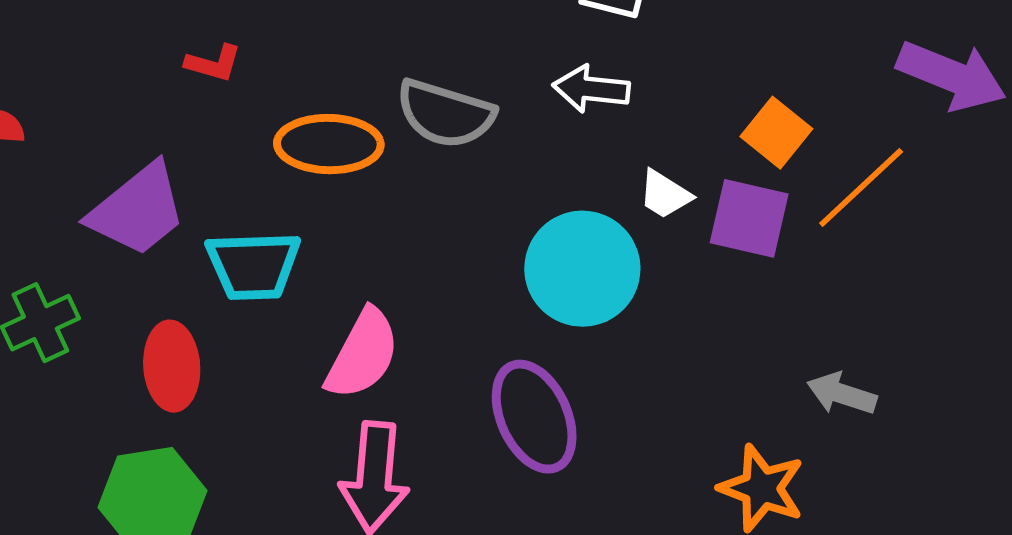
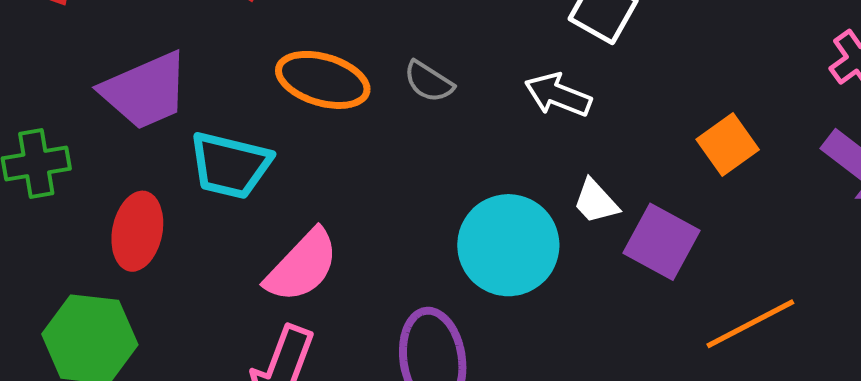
gray semicircle: (445, 114) -> (429, 82), size x0.6
orange square: (776, 133) -> (728, 144), moved
orange line: (861, 187) -> (750, 324), moved

